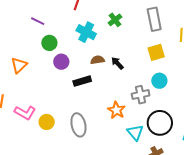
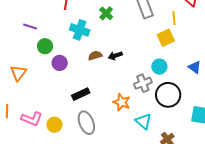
yellow square: (156, 52) -> (166, 38), moved
black arrow: (117, 63) -> (115, 56), turned -56
black rectangle: (82, 81) -> (81, 94), moved
black circle: (160, 123) -> (168, 95), moved

